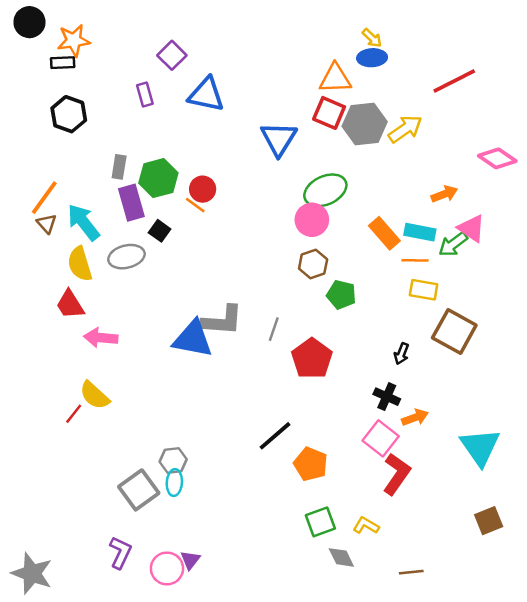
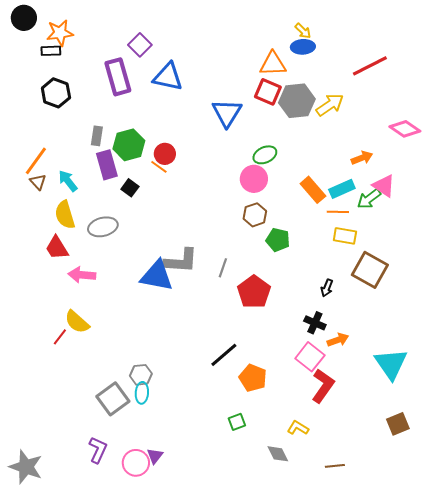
purple rectangle: (145, 95) -> (118, 77), size x1.8
green ellipse: (325, 190) -> (265, 155), size x0.7
cyan arrow: (83, 222) -> (68, 181), size x0.7
cyan rectangle: (420, 232) -> (342, 189), turned -35
gray ellipse: (126, 257) -> (103, 227), moved
green square: (320, 522) -> (237, 422), moved, size x0.7

